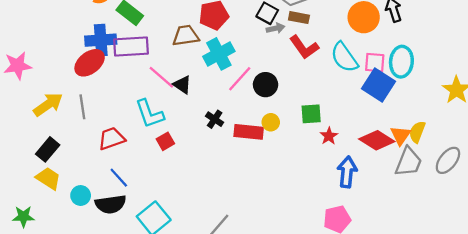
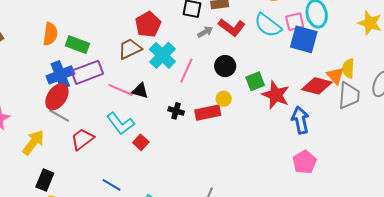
gray arrow: (276, 28) -> (205, 32), moved
black circle: (266, 85) -> (225, 66), moved
gray line: (82, 107) -> (59, 116), moved, turned -35
red star: (329, 136) -> (276, 95), size x1.8
red trapezoid: (111, 139) -> (82, 139), moved

